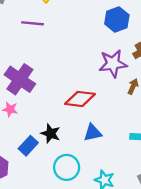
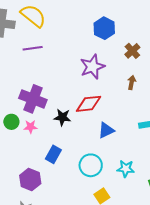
purple star: (113, 64) -> (92, 67), moved
black star: (51, 133) -> (62, 117), moved

